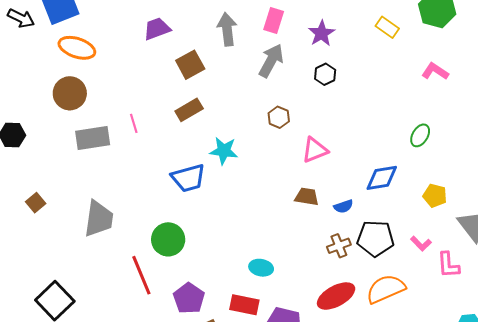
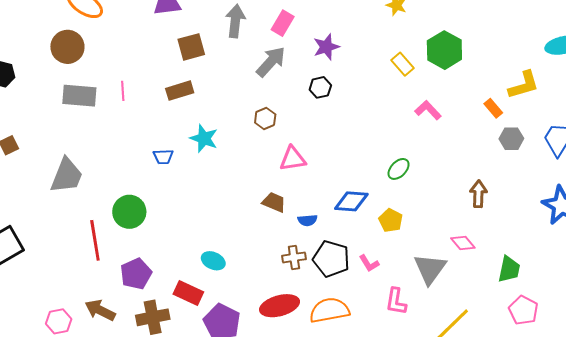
yellow rectangle: (387, 27) -> (402, 64), moved
blue trapezoid: (188, 178) -> (163, 157), size x0.6
yellow pentagon: (435, 196) -> (391, 220), moved
pink L-shape: (421, 244) -> (369, 263), moved

